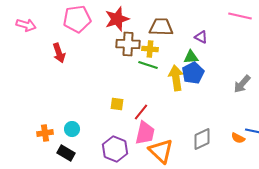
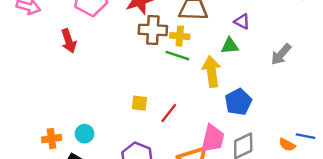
blue pentagon: (193, 73) -> (238, 102), moved
gray arrow: (242, 84) -> (281, 54), moved
pink trapezoid: (145, 133) -> (213, 139), moved

